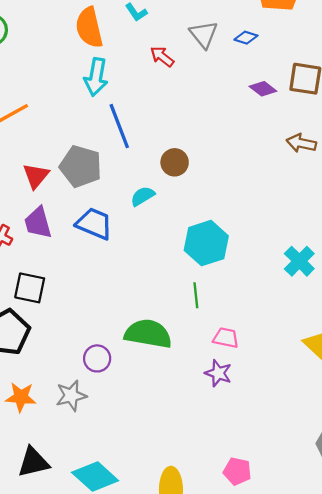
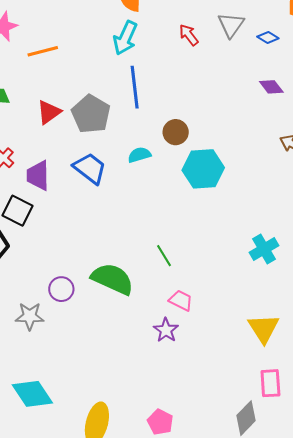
purple trapezoid: (38, 223) -> (38, 175), moved
cyan hexagon: (206, 243) -> (203, 169), moved
green line: (196, 295) -> (164, 256), turned -40

